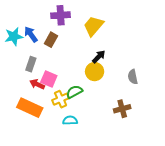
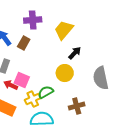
black arrow: (99, 57) -> (75, 53), moved
gray semicircle: (133, 77) -> (101, 78), size x1.6
brown cross: (122, 109) -> (77, 106), moved
cyan semicircle: (70, 120) -> (42, 119), size x1.6

